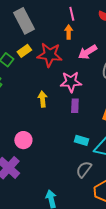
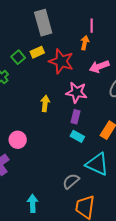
cyan rectangle: (82, 140) -> (77, 136), moved

